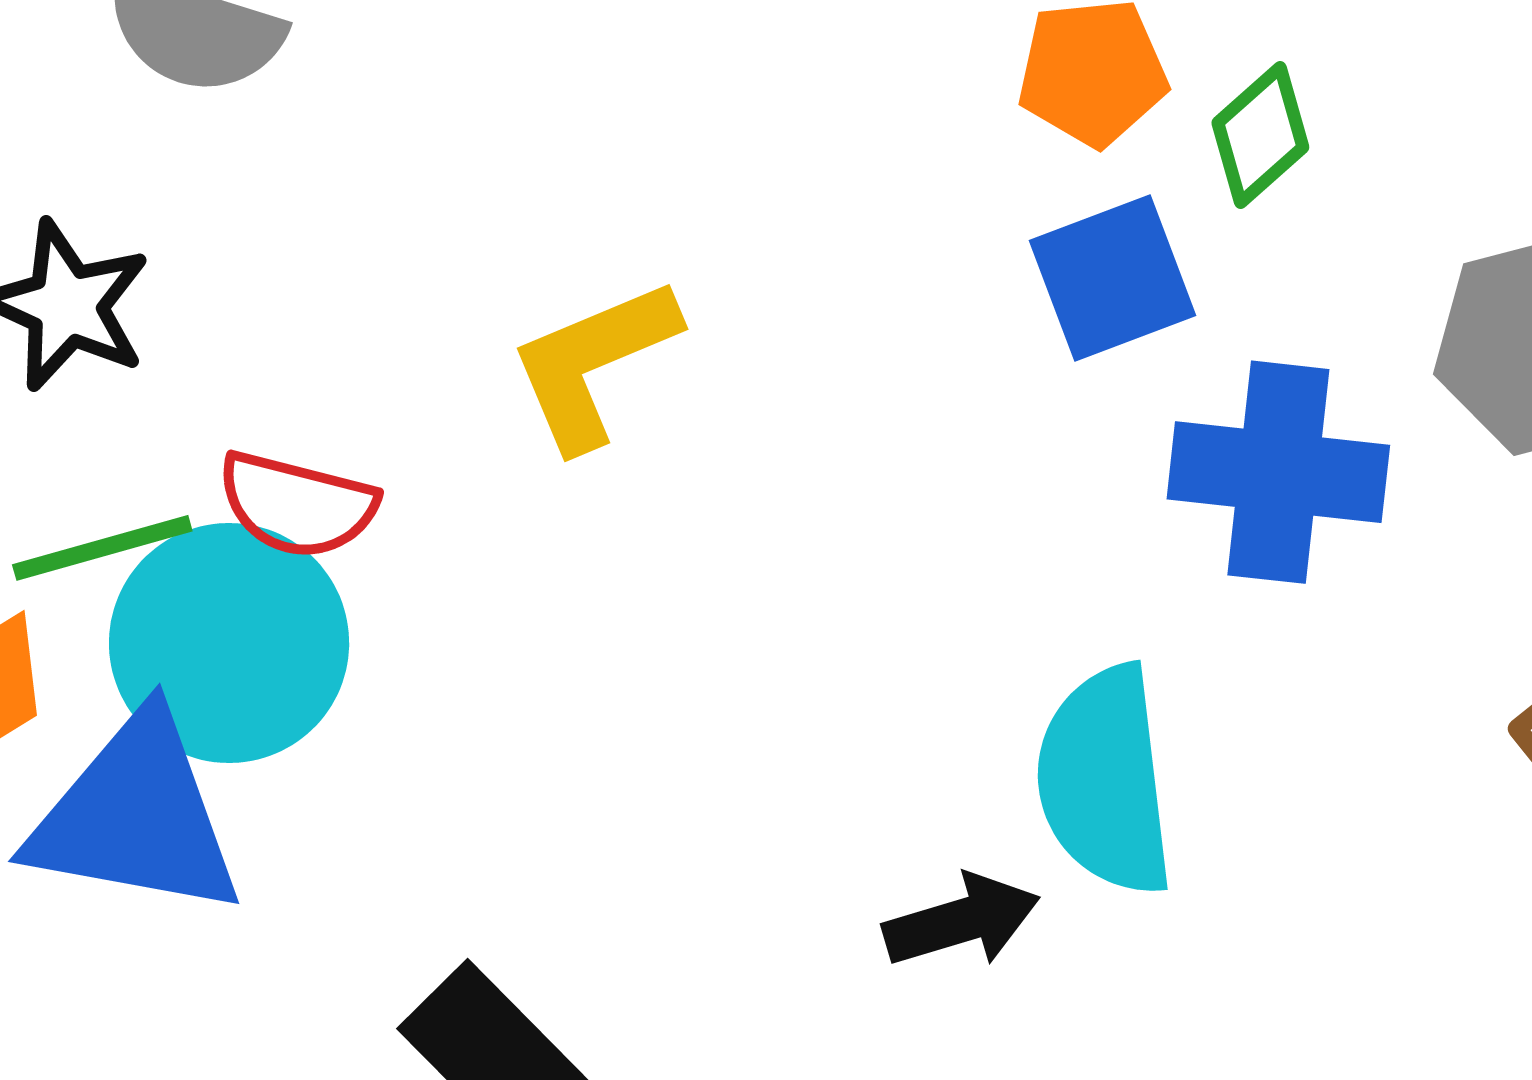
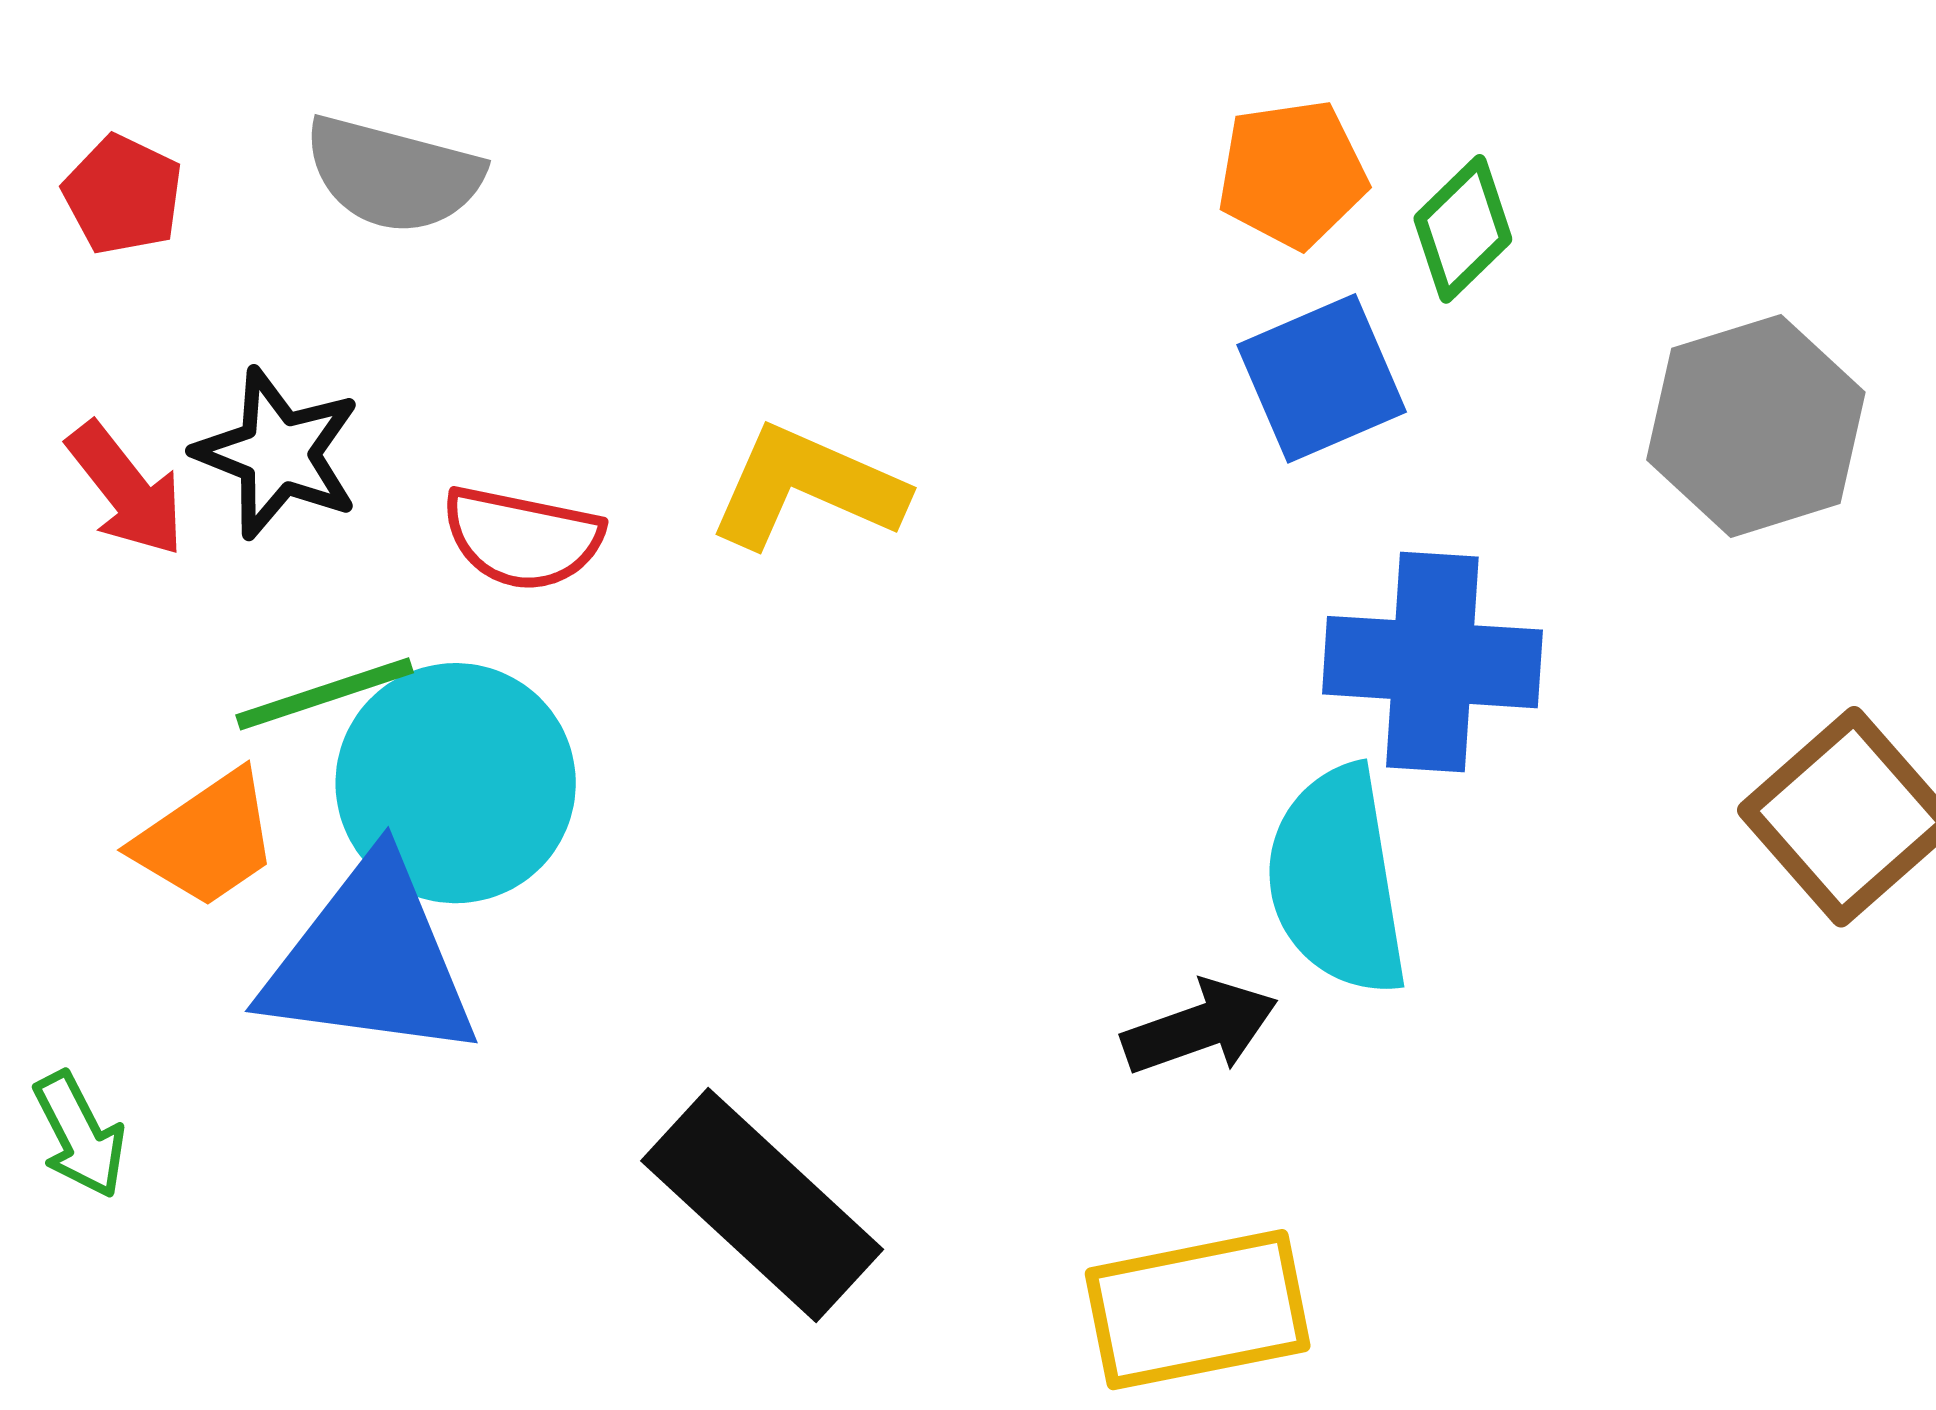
yellow L-shape: (593, 363) -> (807, 487), turned 49
blue cross: (1278, 472) -> (1432, 662), moved
red semicircle: (297, 505) -> (522, 538), moved

